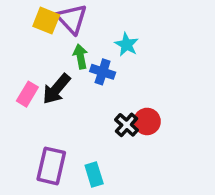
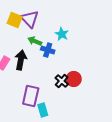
green arrow: (80, 56) -> (35, 41), turned -56
black arrow: (56, 89) -> (21, 60), turned 150
purple rectangle: (51, 166) -> (31, 96), moved

